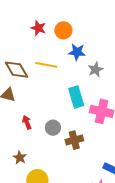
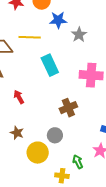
cyan rectangle: (76, 97) -> (50, 65), moved
gray circle: (53, 128) -> (55, 135), moved

